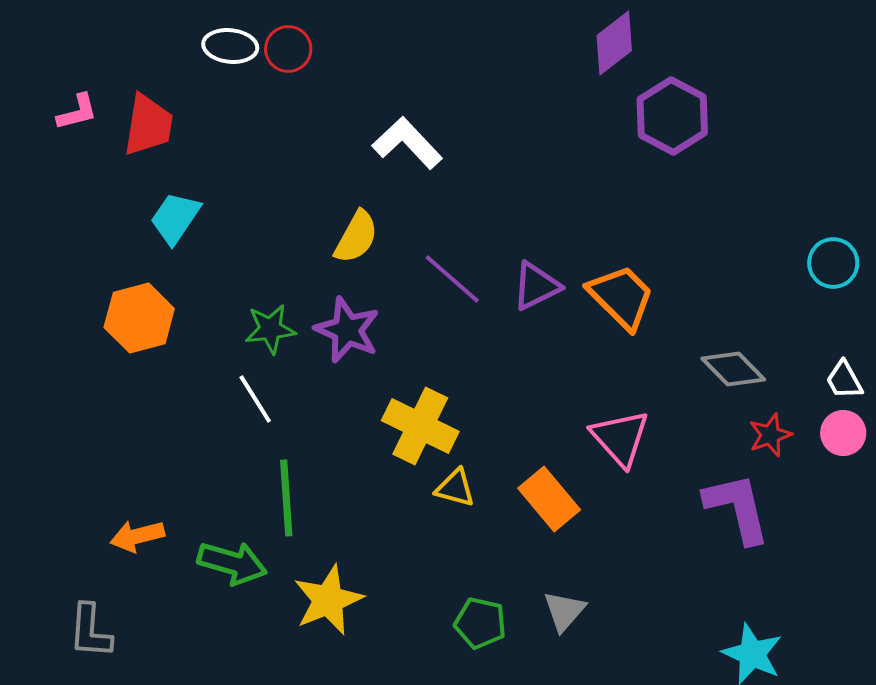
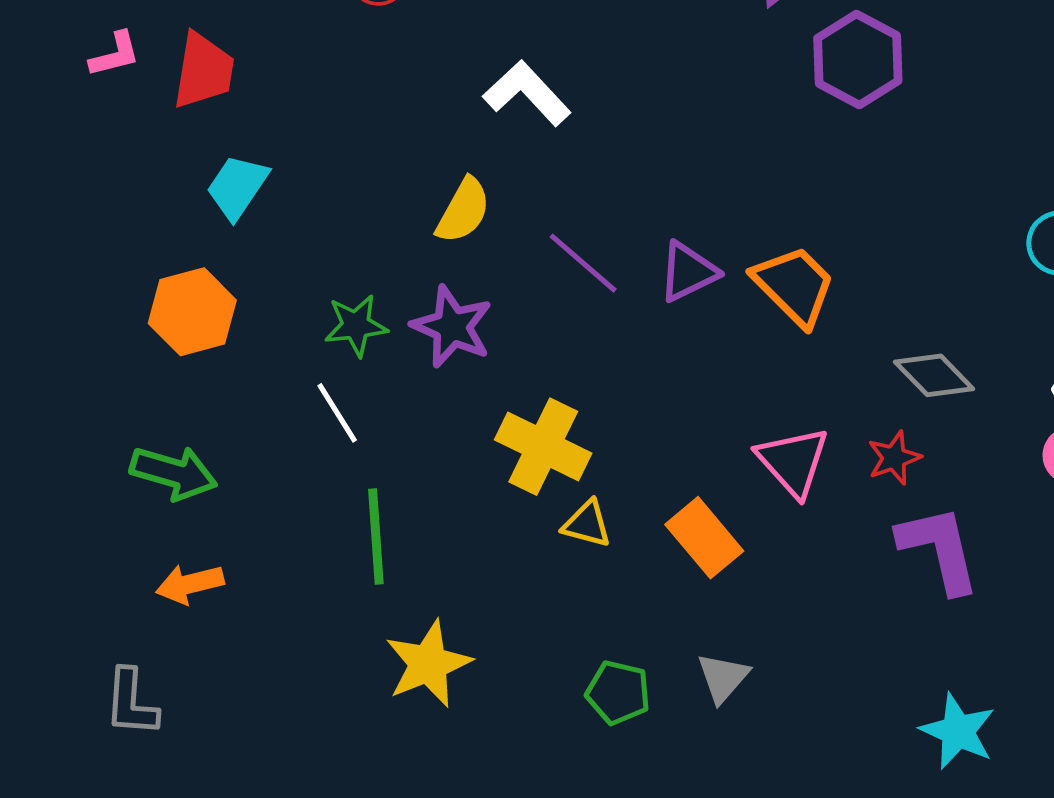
red star: (770, 435) -> (894, 458), moved
green arrow: (232, 563) -> (174, 473), moved

